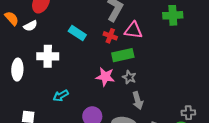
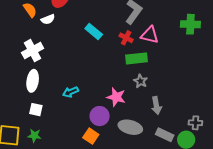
white cross: (48, 56) -> (33, 51), moved, turned -35
white ellipse: (17, 70) -> (33, 81), moved
pink star: (105, 77) -> (116, 97), moved
gray arrow: (138, 100) -> (156, 105), moved

